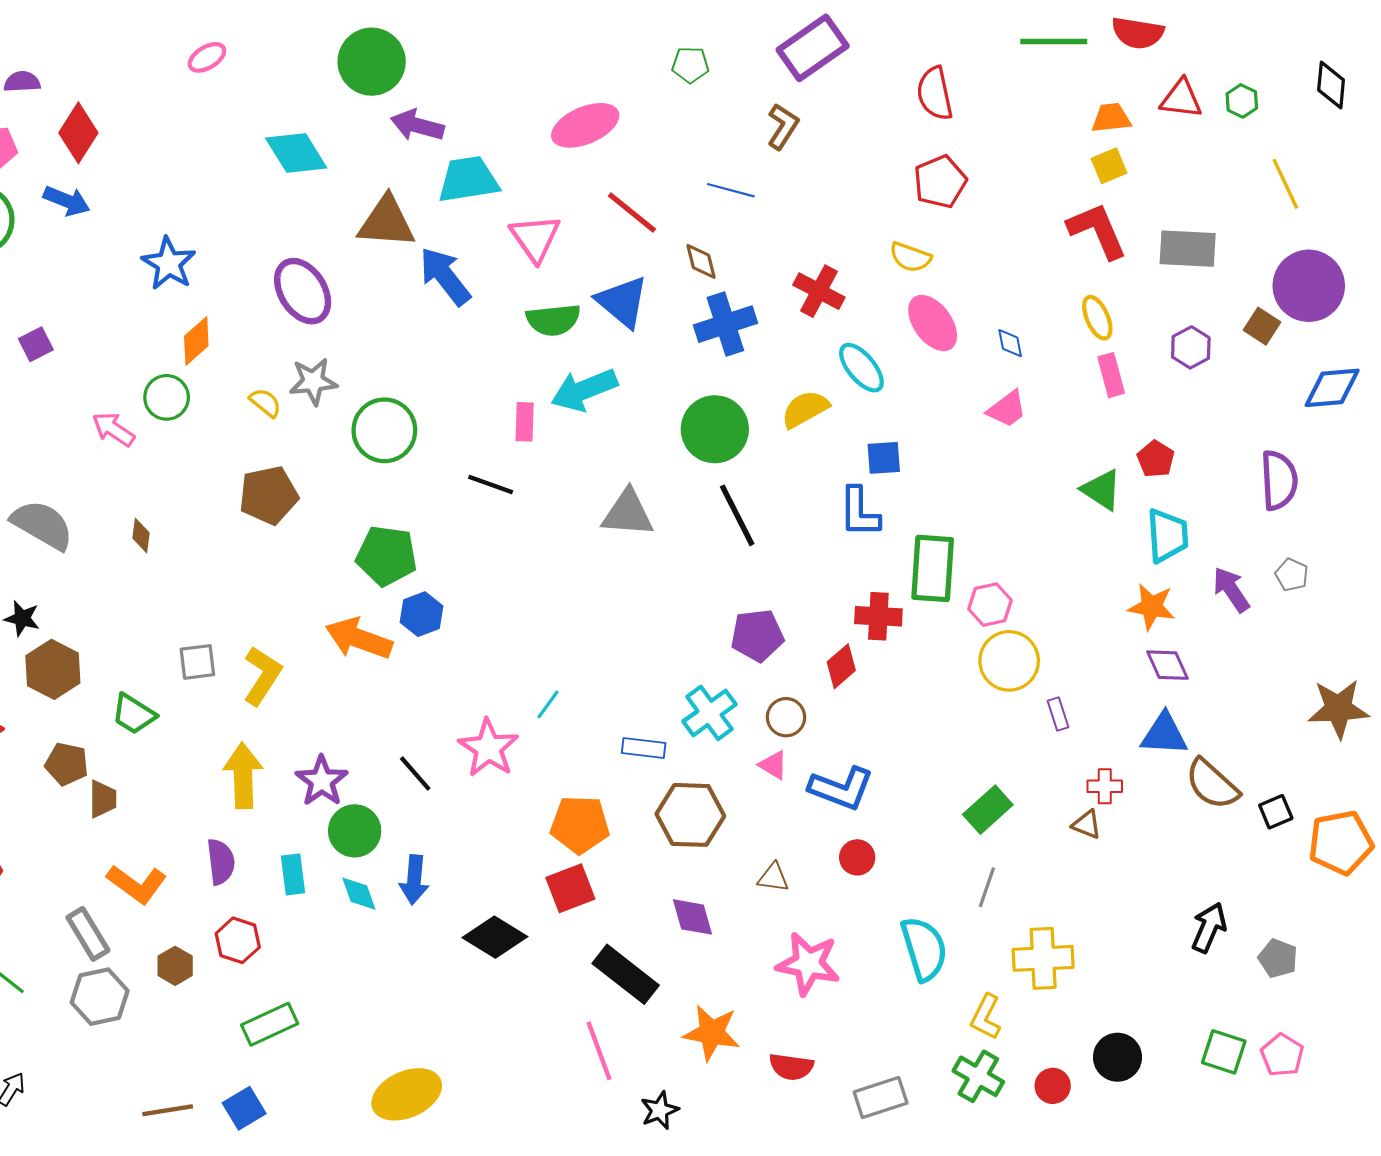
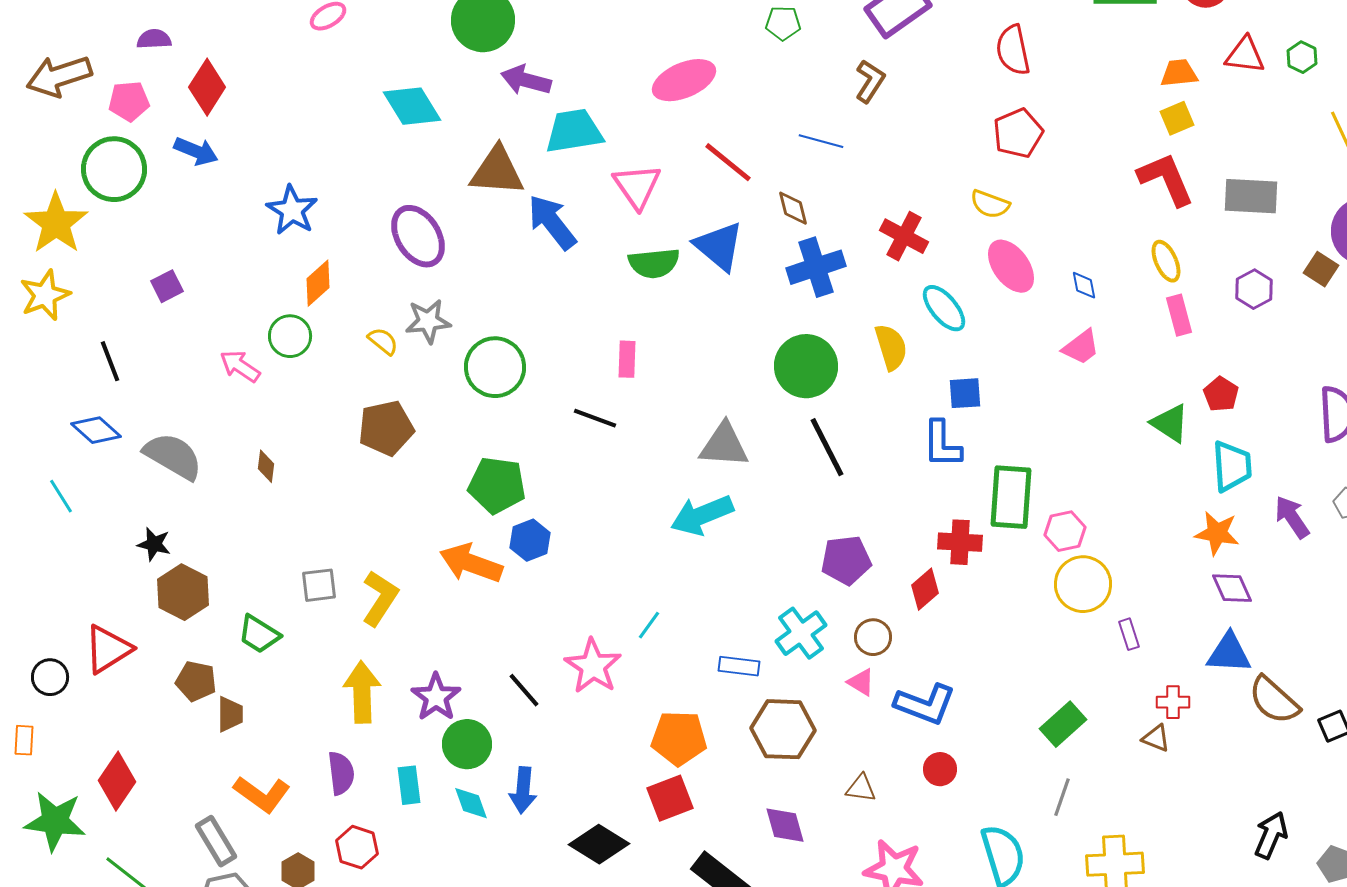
cyan arrow: (584, 390) -> (702, 515), moved
yellow semicircle: (805, 409) -> (891, 347), turned 102

